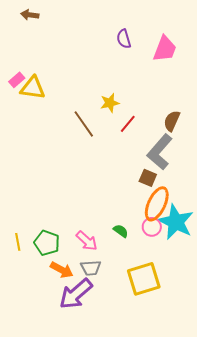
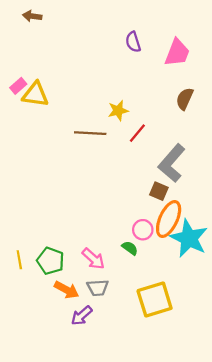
brown semicircle: (172, 121) -> (185, 99), moved
brown line: (84, 124) -> (90, 133), turned -52
pink circle: (152, 227) -> (143, 230), moved
purple arrow: (76, 294) -> (82, 316), size x0.6

